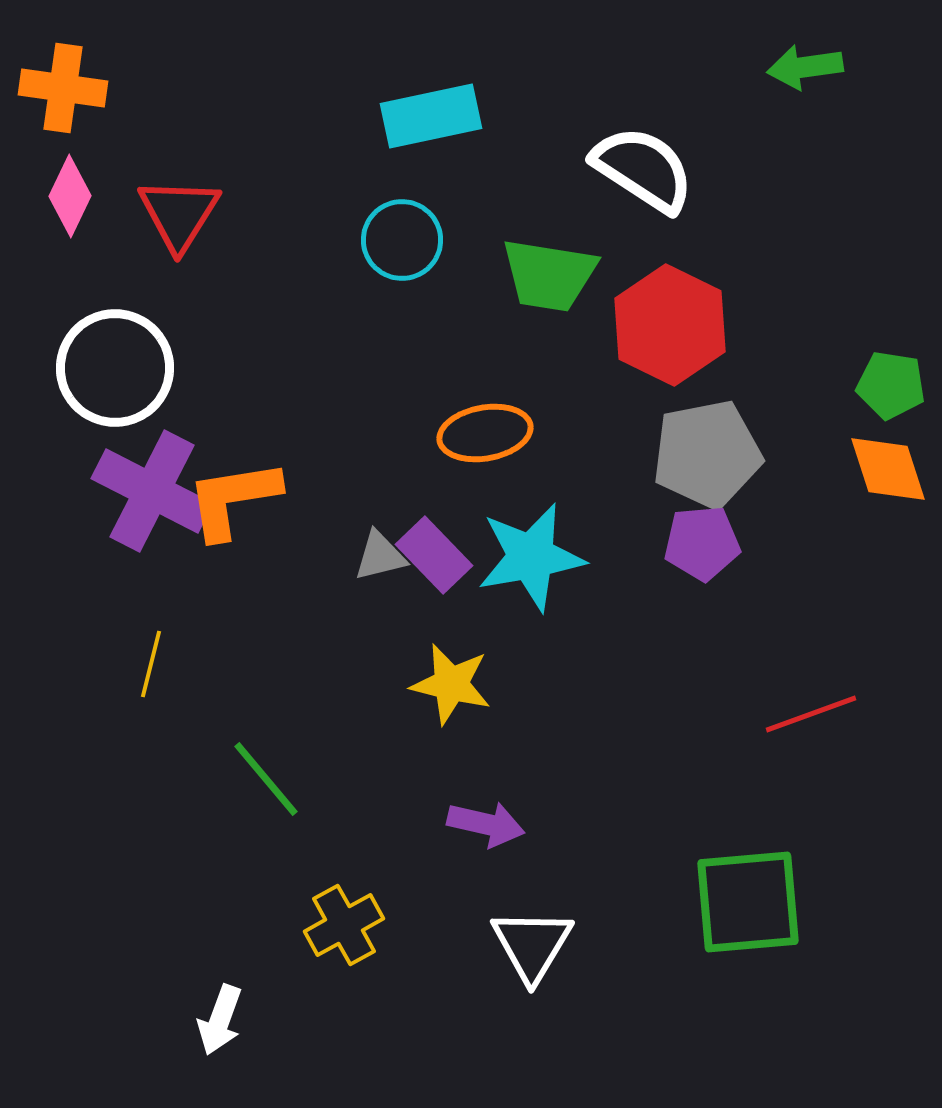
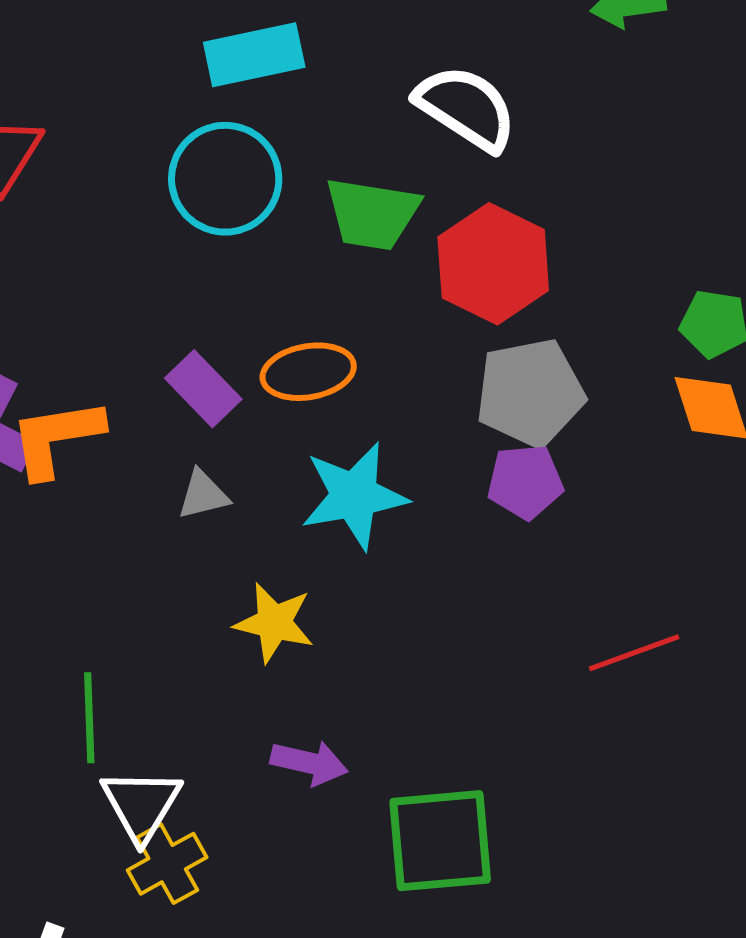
cyan circle: (402, 240) -> (225, 179), size x1.4
purple rectangle: (434, 555) -> (203, 389), moved
green line: (266, 779) -> (89, 718), turned 38
green square: (748, 902) -> (440, 841), moved
white triangle: (532, 945) -> (141, 805), moved

